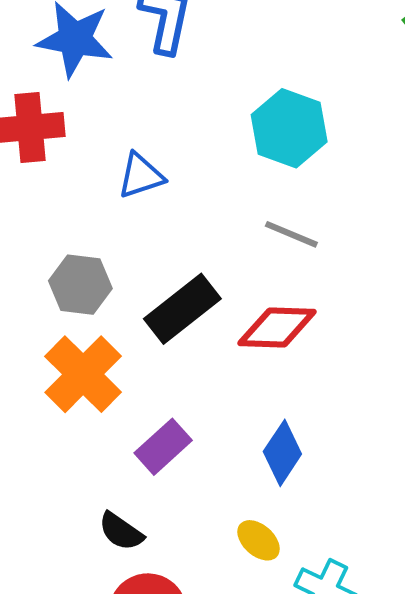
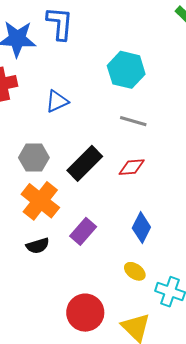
red diamond: (277, 328) -> (132, 167), size x0.7
black semicircle: (121, 531) -> (38, 246), moved, turned -45

